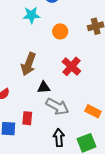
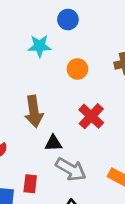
brown arrow: (29, 64) -> (34, 111), turned -30

